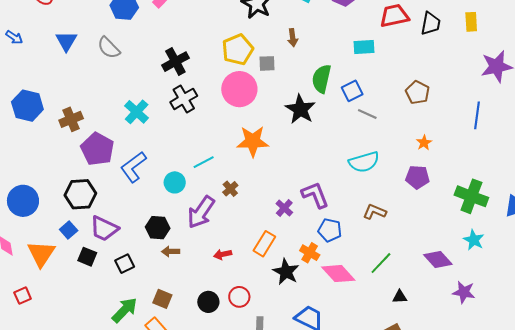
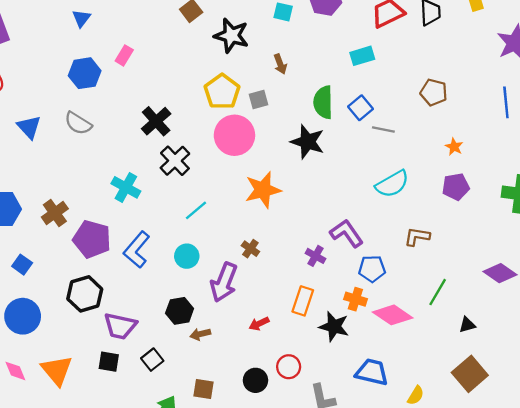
cyan line: (204, 162) -> (196, 210), moved
blue square: (69, 230) -> (22, 265), moved

